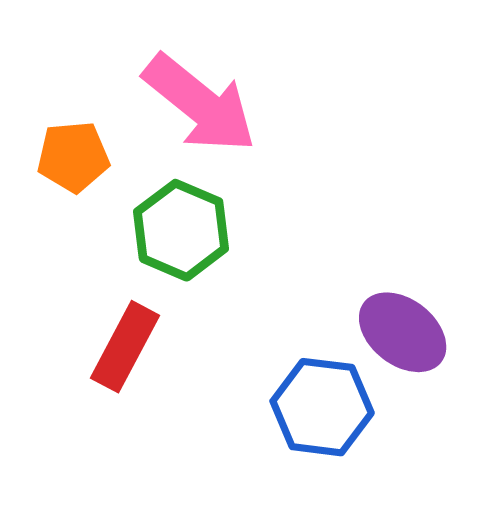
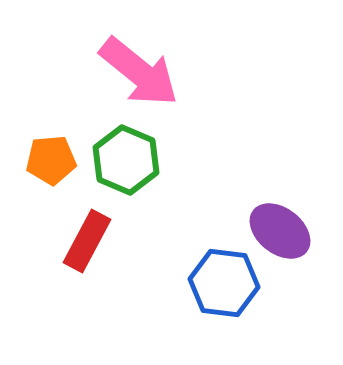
orange pentagon: (73, 157) -> (51, 160), moved

